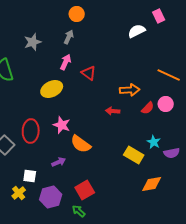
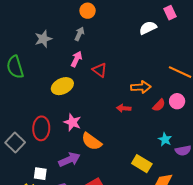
yellow rectangle: (134, 155) -> (142, 164), moved
purple arrow: (59, 162) -> (69, 160), size x1.5

